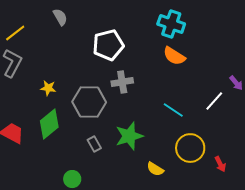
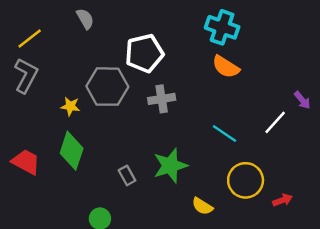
gray hexagon: (89, 102) -> (107, 87), moved
green diamond: (49, 124) -> (72, 151), turned -32
red arrow: (220, 164) -> (283, 200), turned -84

